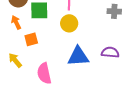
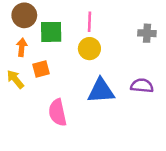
orange arrow: (16, 22) -> (22, 47), turned 32
yellow arrow: (15, 60) -> (15, 79), moved

